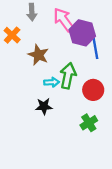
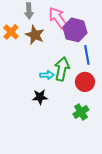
blue line: (95, 48) -> (87, 55), moved
brown star: (38, 55) -> (35, 35), moved

